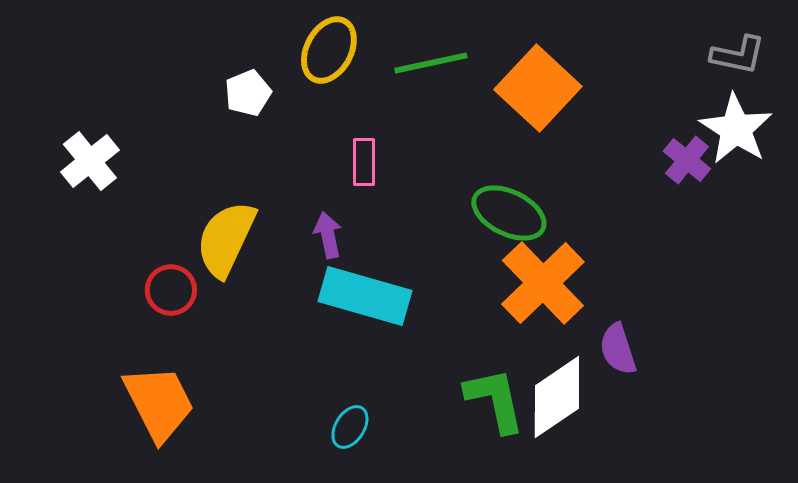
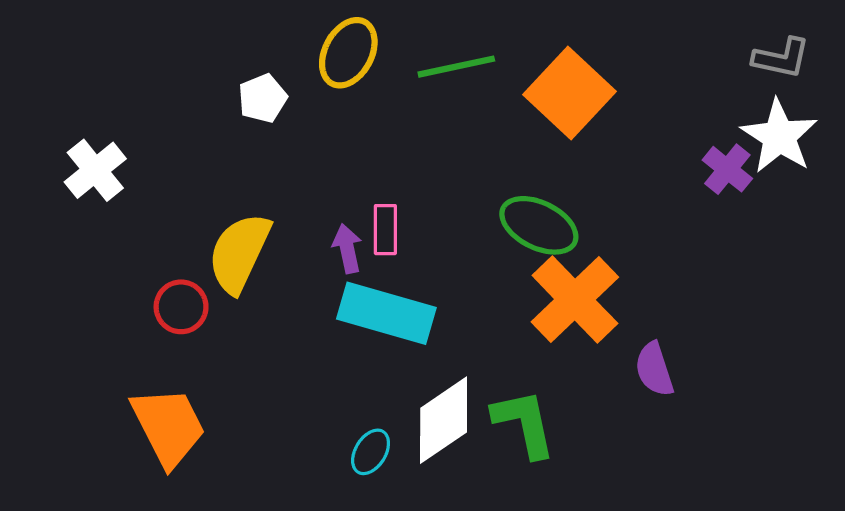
pink rectangle: (364, 162) -> (385, 230), moved
white diamond: (557, 397) -> (444, 420), moved

